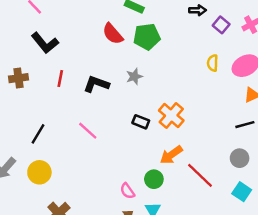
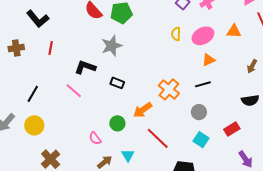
gray star: (134, 77) -> (112, 46), size x1.5
black L-shape: (96, 84) -> (85, 67), moved
orange cross: (171, 116) -> (169, 89), moved
red line: (200, 175) -> (158, 138), moved
green circle: (154, 179) -> (117, 123), moved
pink semicircle: (127, 191) -> (95, 138), moved

